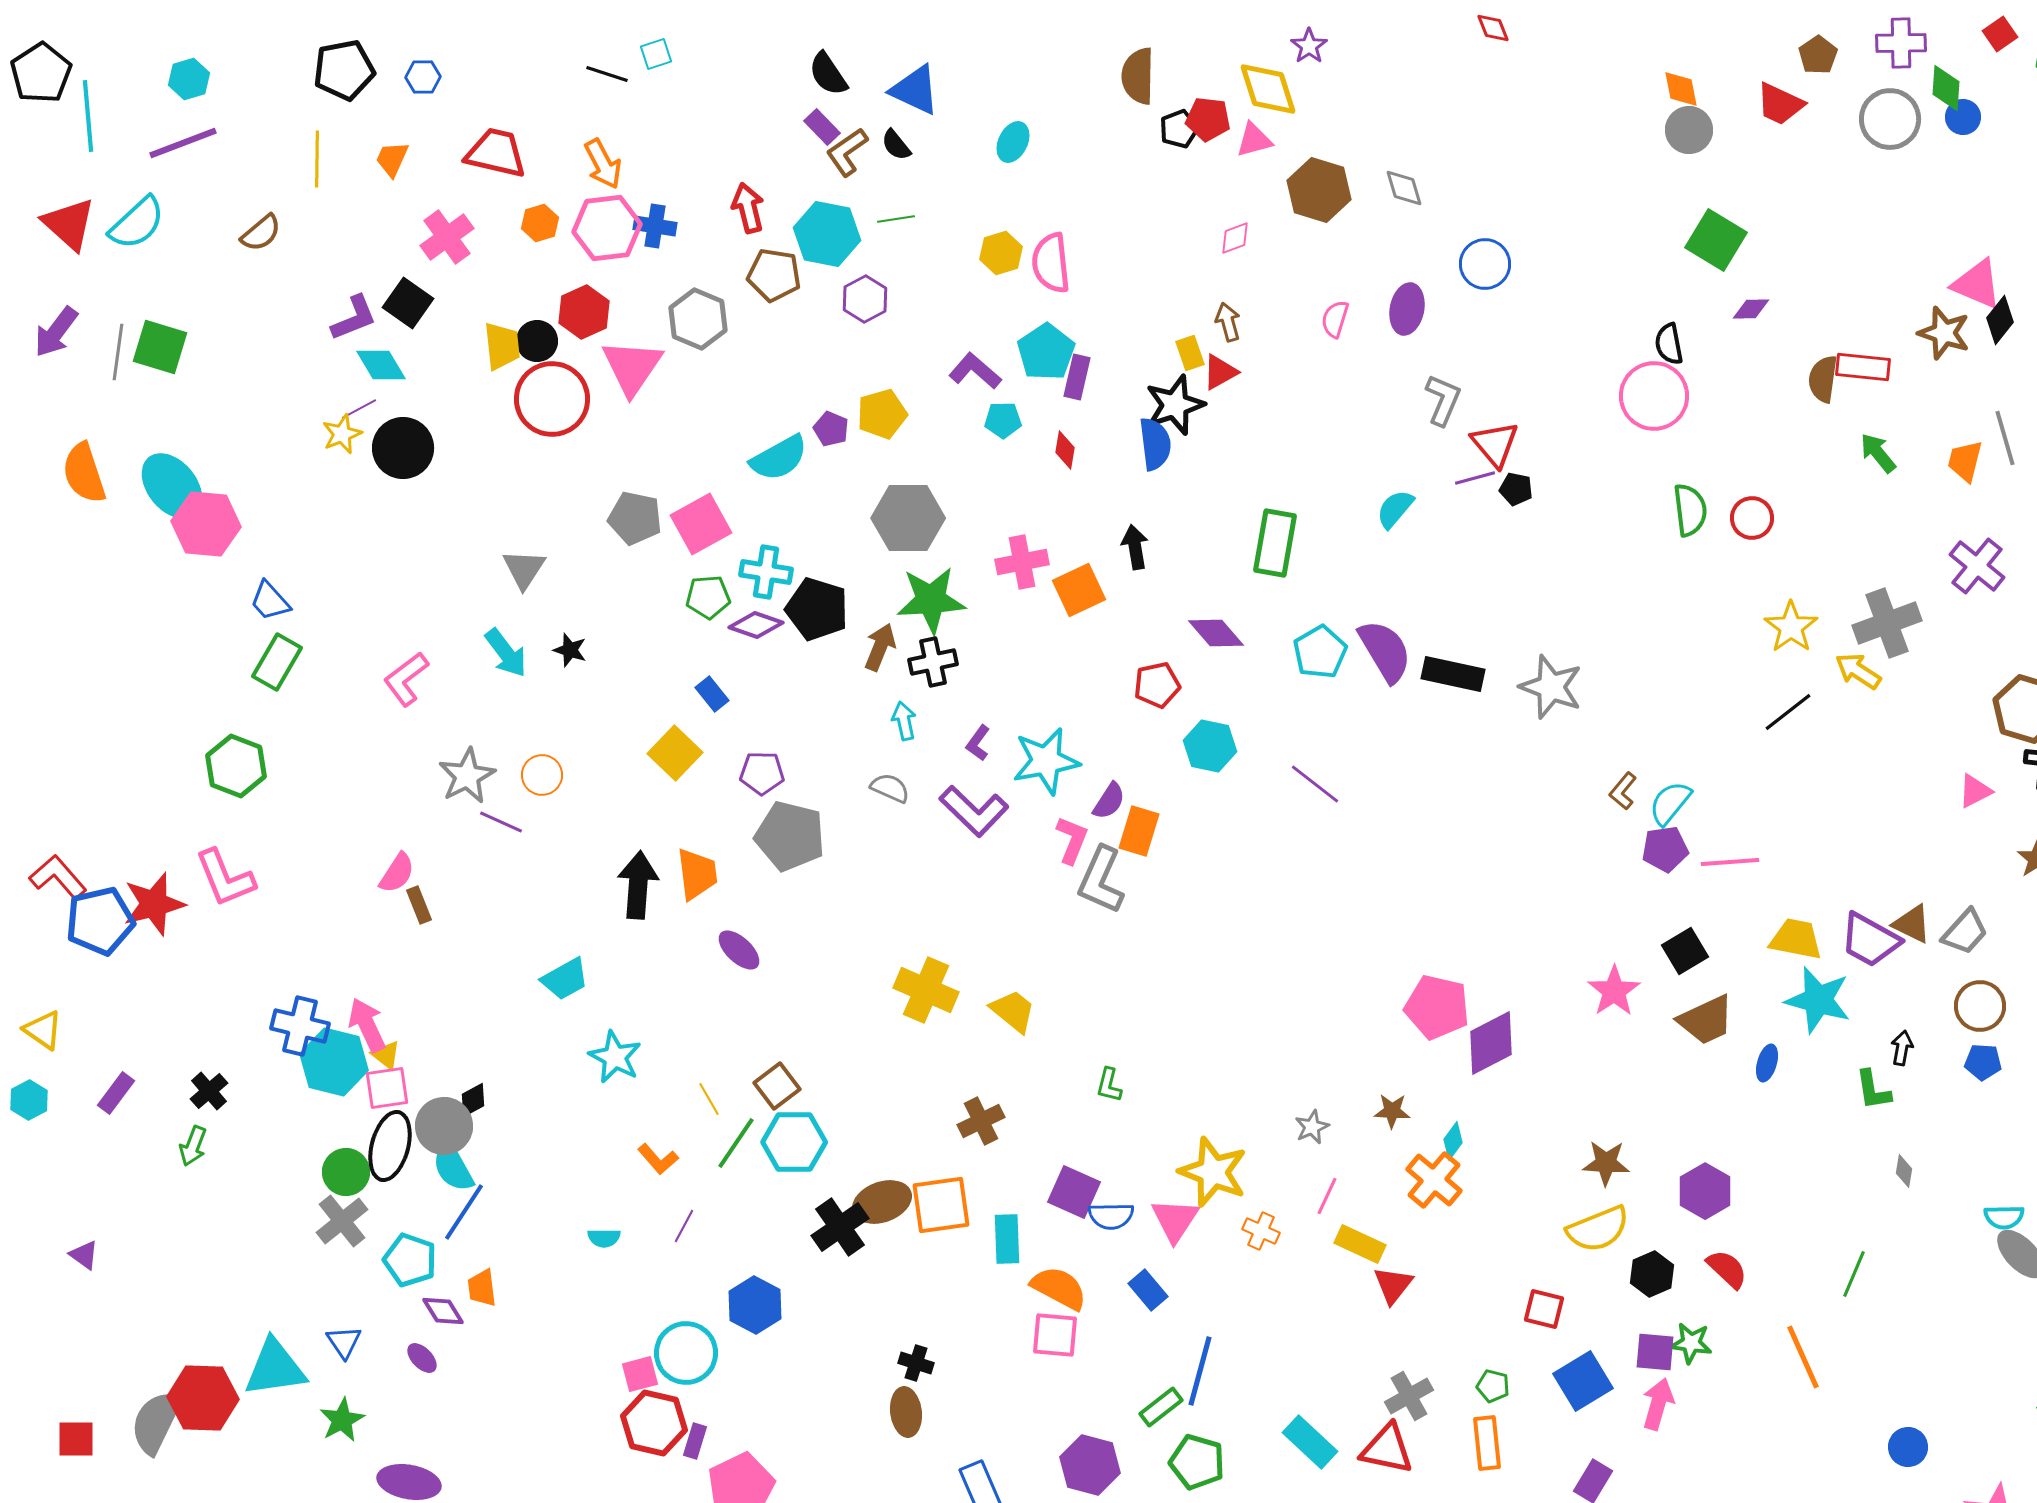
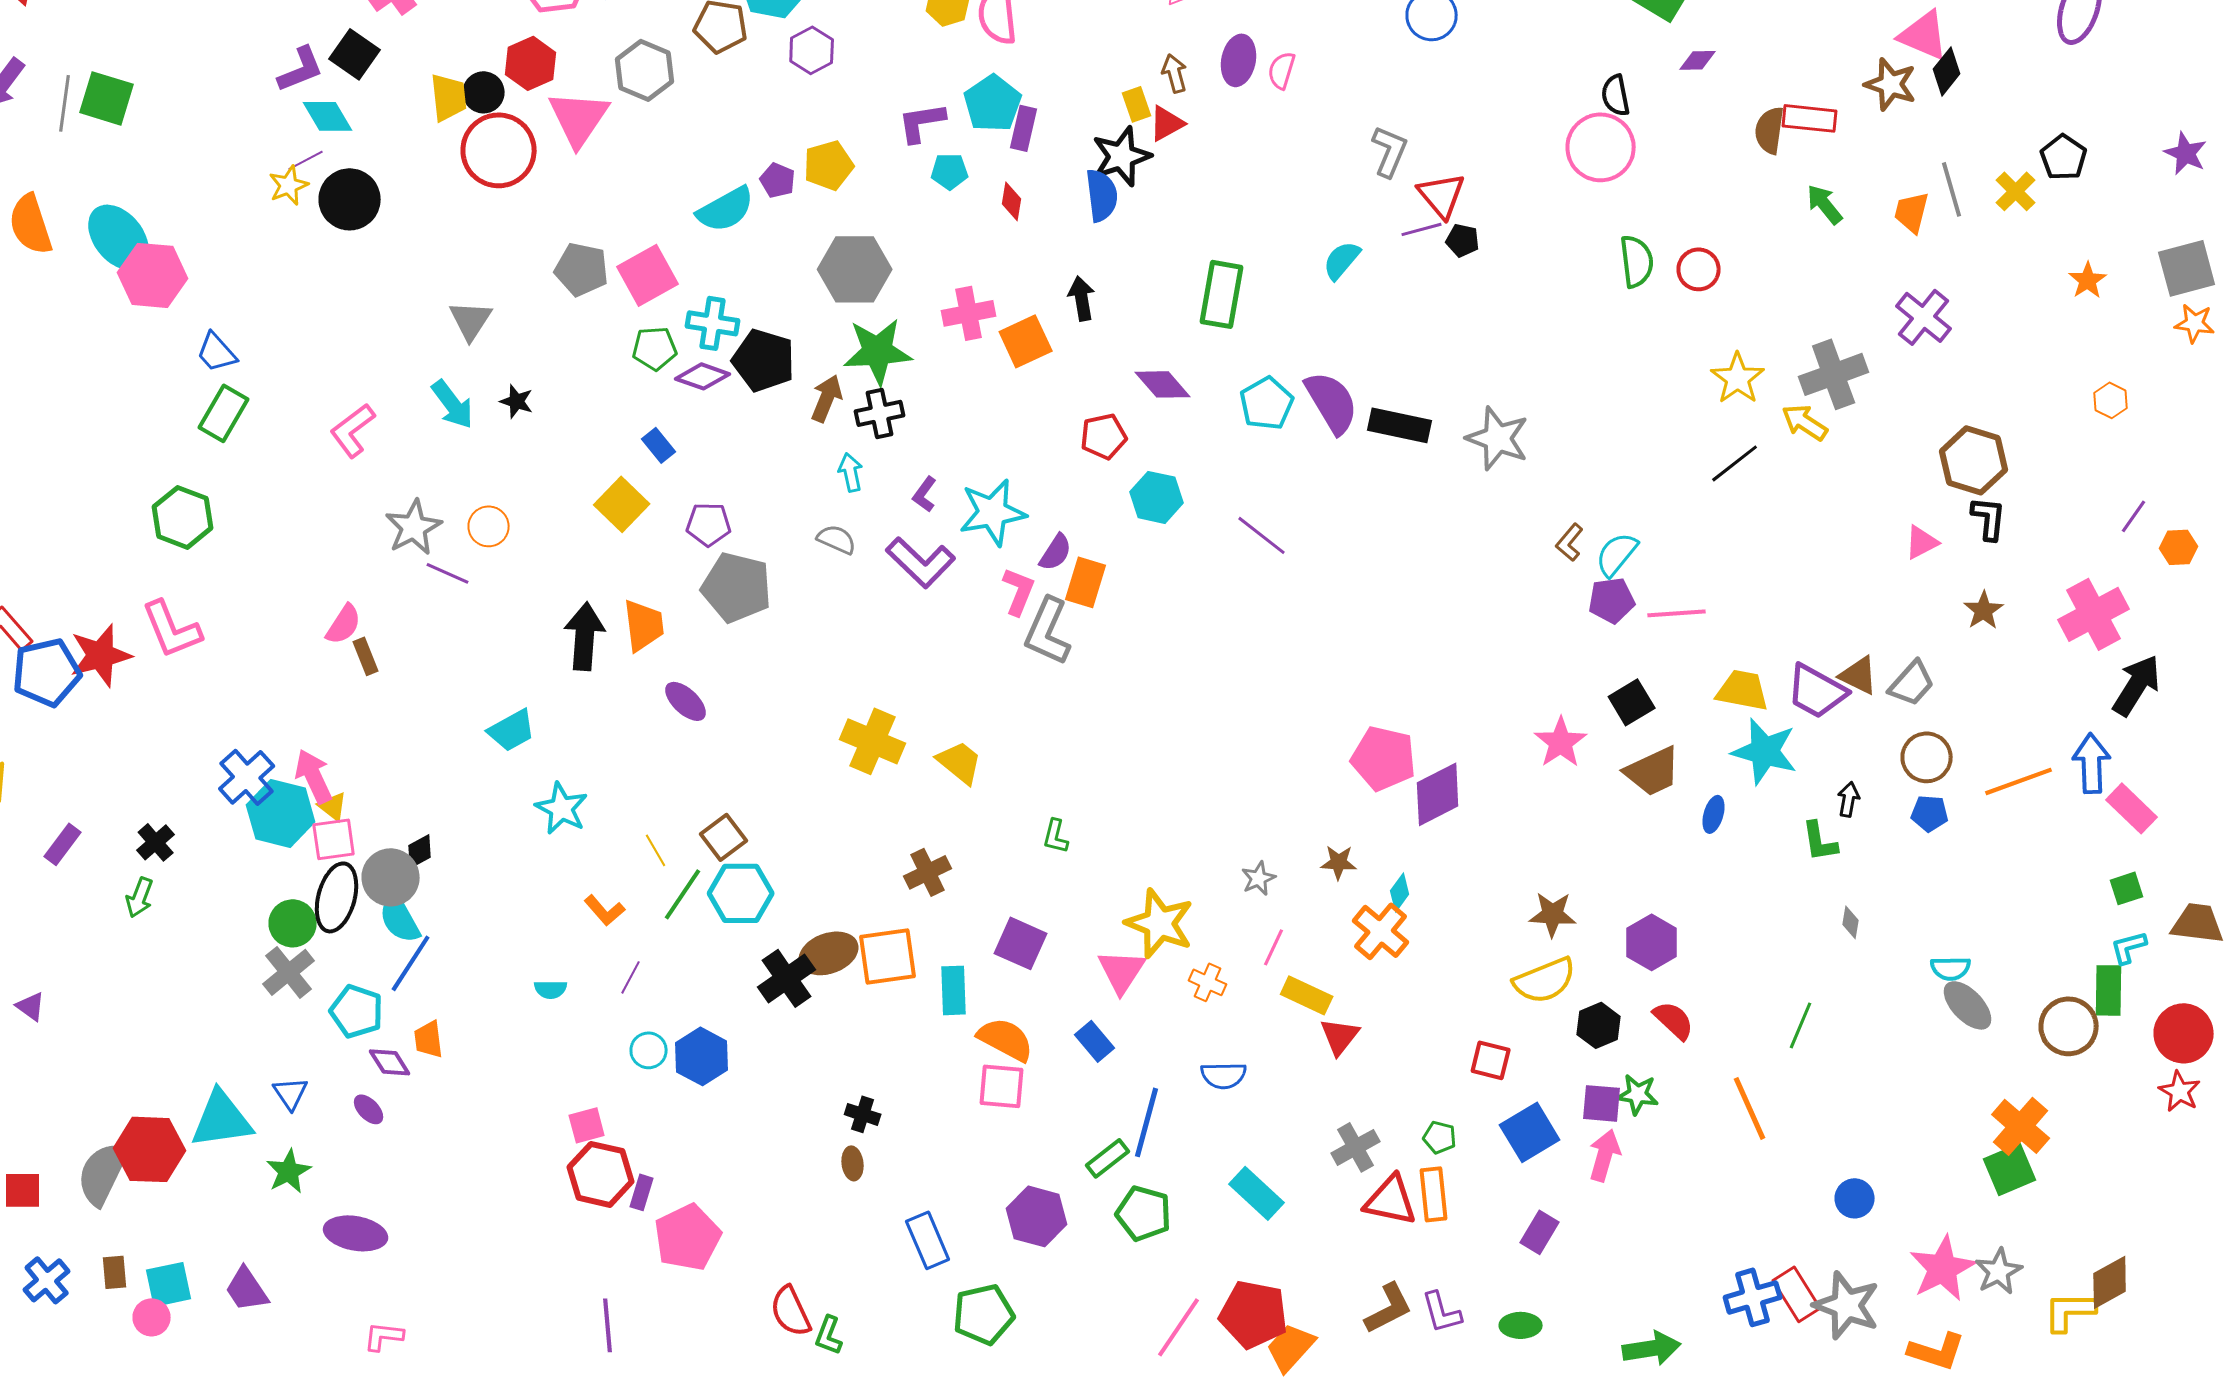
purple ellipse: (1407, 309) -> (1239, 60), moved
purple L-shape: (975, 371) -> (922, 122), turned -50
blue cross: (300, 1026) -> (247, 777), turned 34
blue semicircle: (1111, 1216) -> (1224, 1075), moved
cyan circle: (686, 1353) -> (649, 1050), moved, size x0.6
brown ellipse: (906, 1412) -> (853, 1163), size x0.7
red triangle: (1387, 1449) -> (1391, 1200), moved

